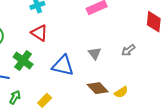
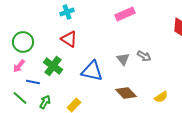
gray arrow: (128, 50) -> (144, 56), moved, turned -112
yellow semicircle: (121, 92) -> (161, 97), moved

